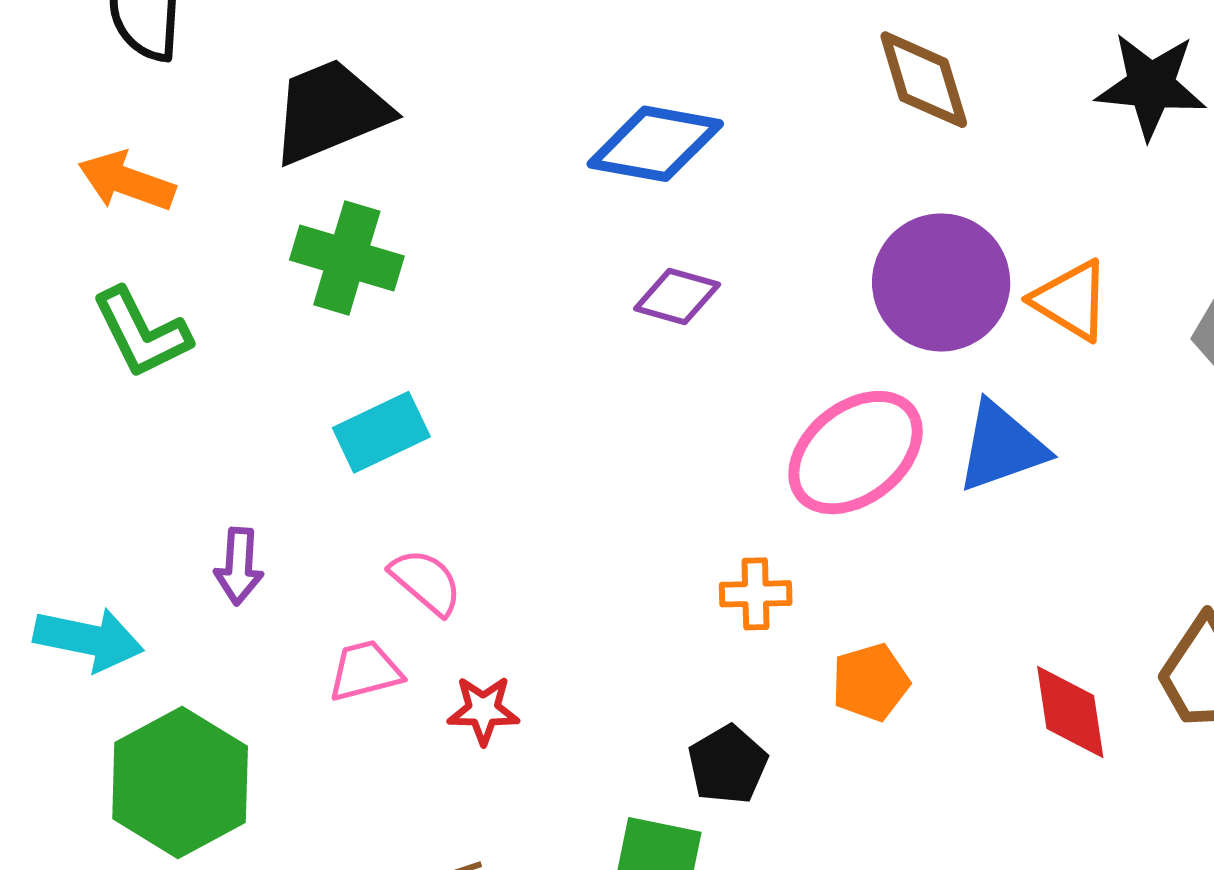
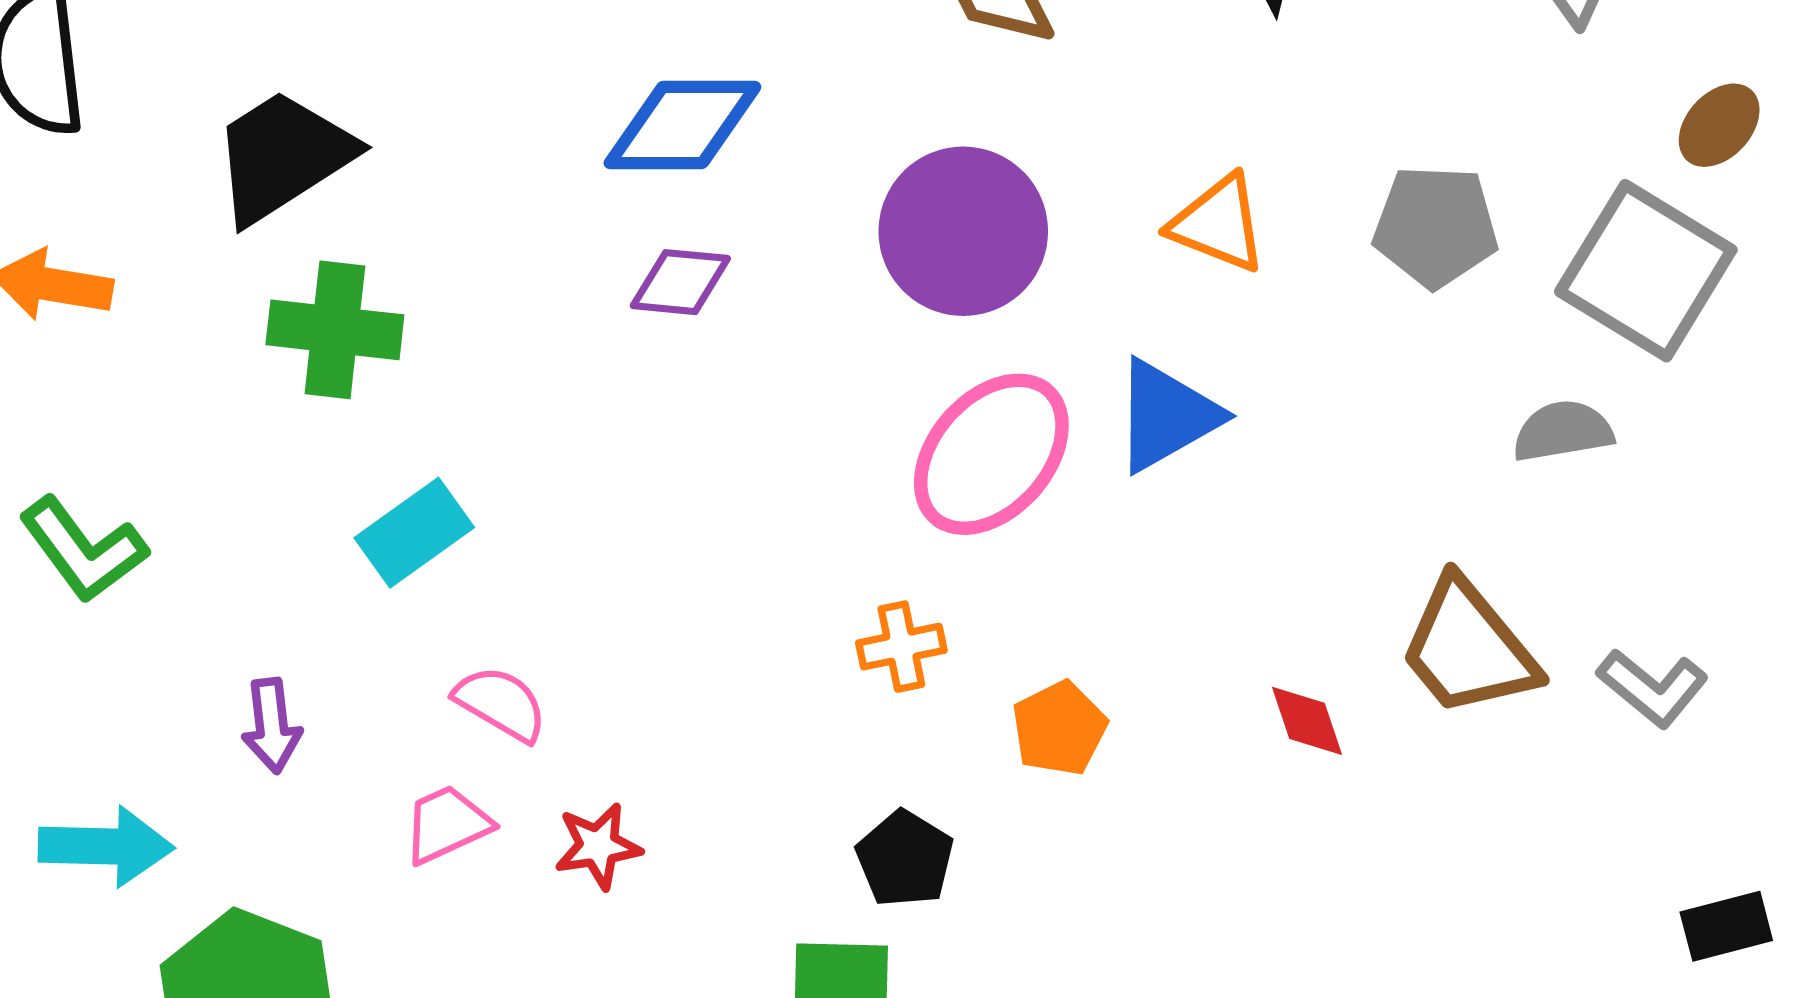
purple circle: (941, 282) -> (963, 231), moved
purple diamond: (677, 297) -> (680, 282), moved
green L-shape: (141, 333) -> (83, 550), moved
red diamond: (1070, 712) -> (1307, 721), size x0.7

